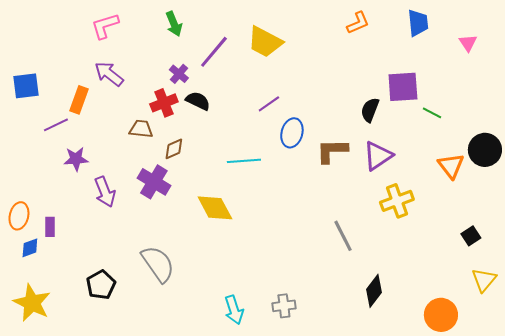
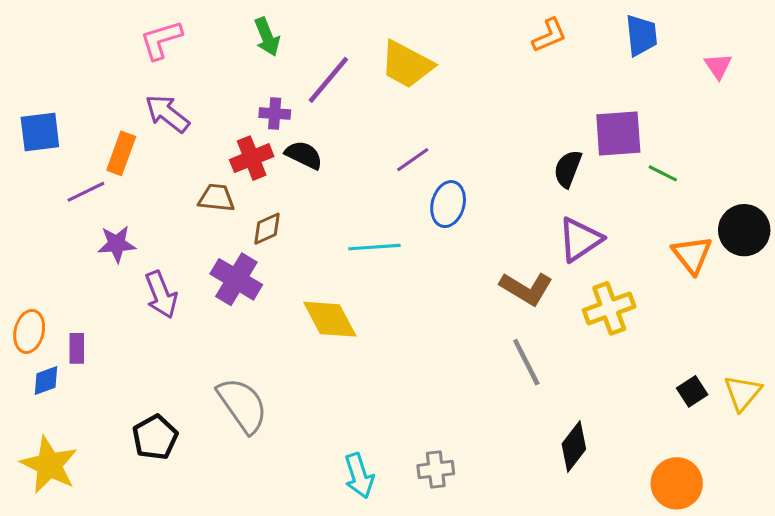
purple cross: (179, 74) -> (275, 114), turned -36
brown L-shape: (332, 151) -> (526, 288), moved, turned -148
black square: (471, 236) -> (692, 391), moved
yellow triangle: (484, 280) -> (743, 393), moved

